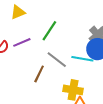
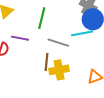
purple line: (22, 42) -> (20, 38), turned 54
yellow cross: (73, 90) -> (59, 70), moved

